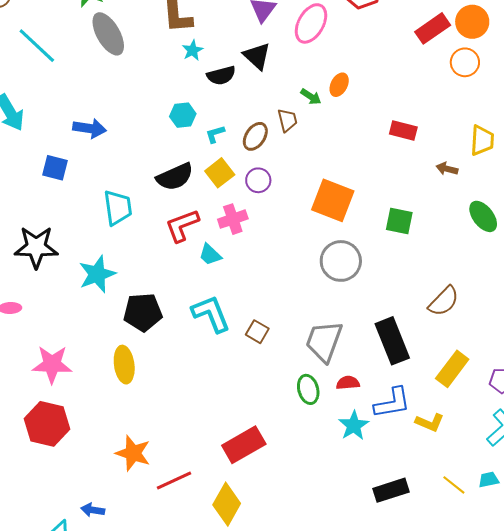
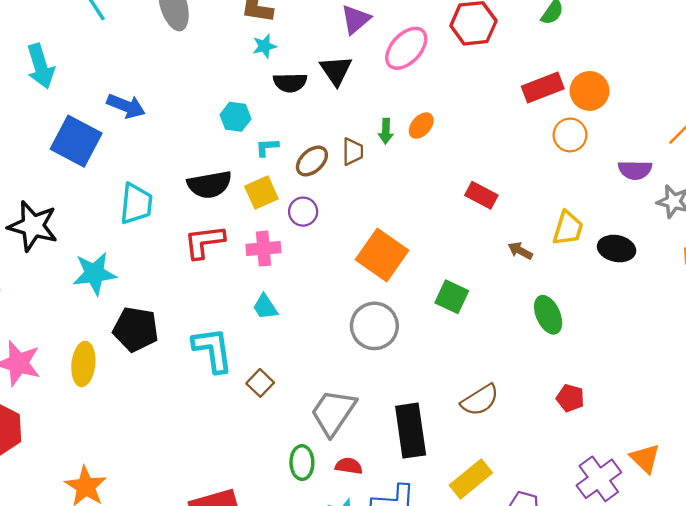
green arrow: (311, 97) -> (386, 131), turned 45
blue square: (55, 168) -> (76, 141), size x1.6
cyan trapezoid: (210, 255) -> (265, 307), moved
yellow ellipse: (124, 365) -> (83, 364), moved

